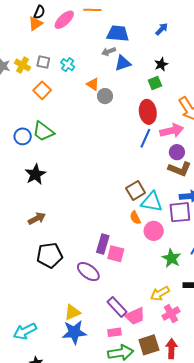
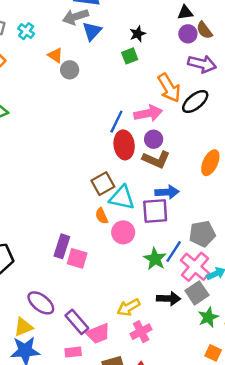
gray arrow: (109, 51) -> (75, 17), size x1.5
blue triangle: (123, 63) -> (92, 31), turned -30
red ellipse: (148, 112) -> (124, 145), moved
green star: (171, 258) -> (155, 259), moved
purple ellipse: (88, 272) -> (41, 303), moved

